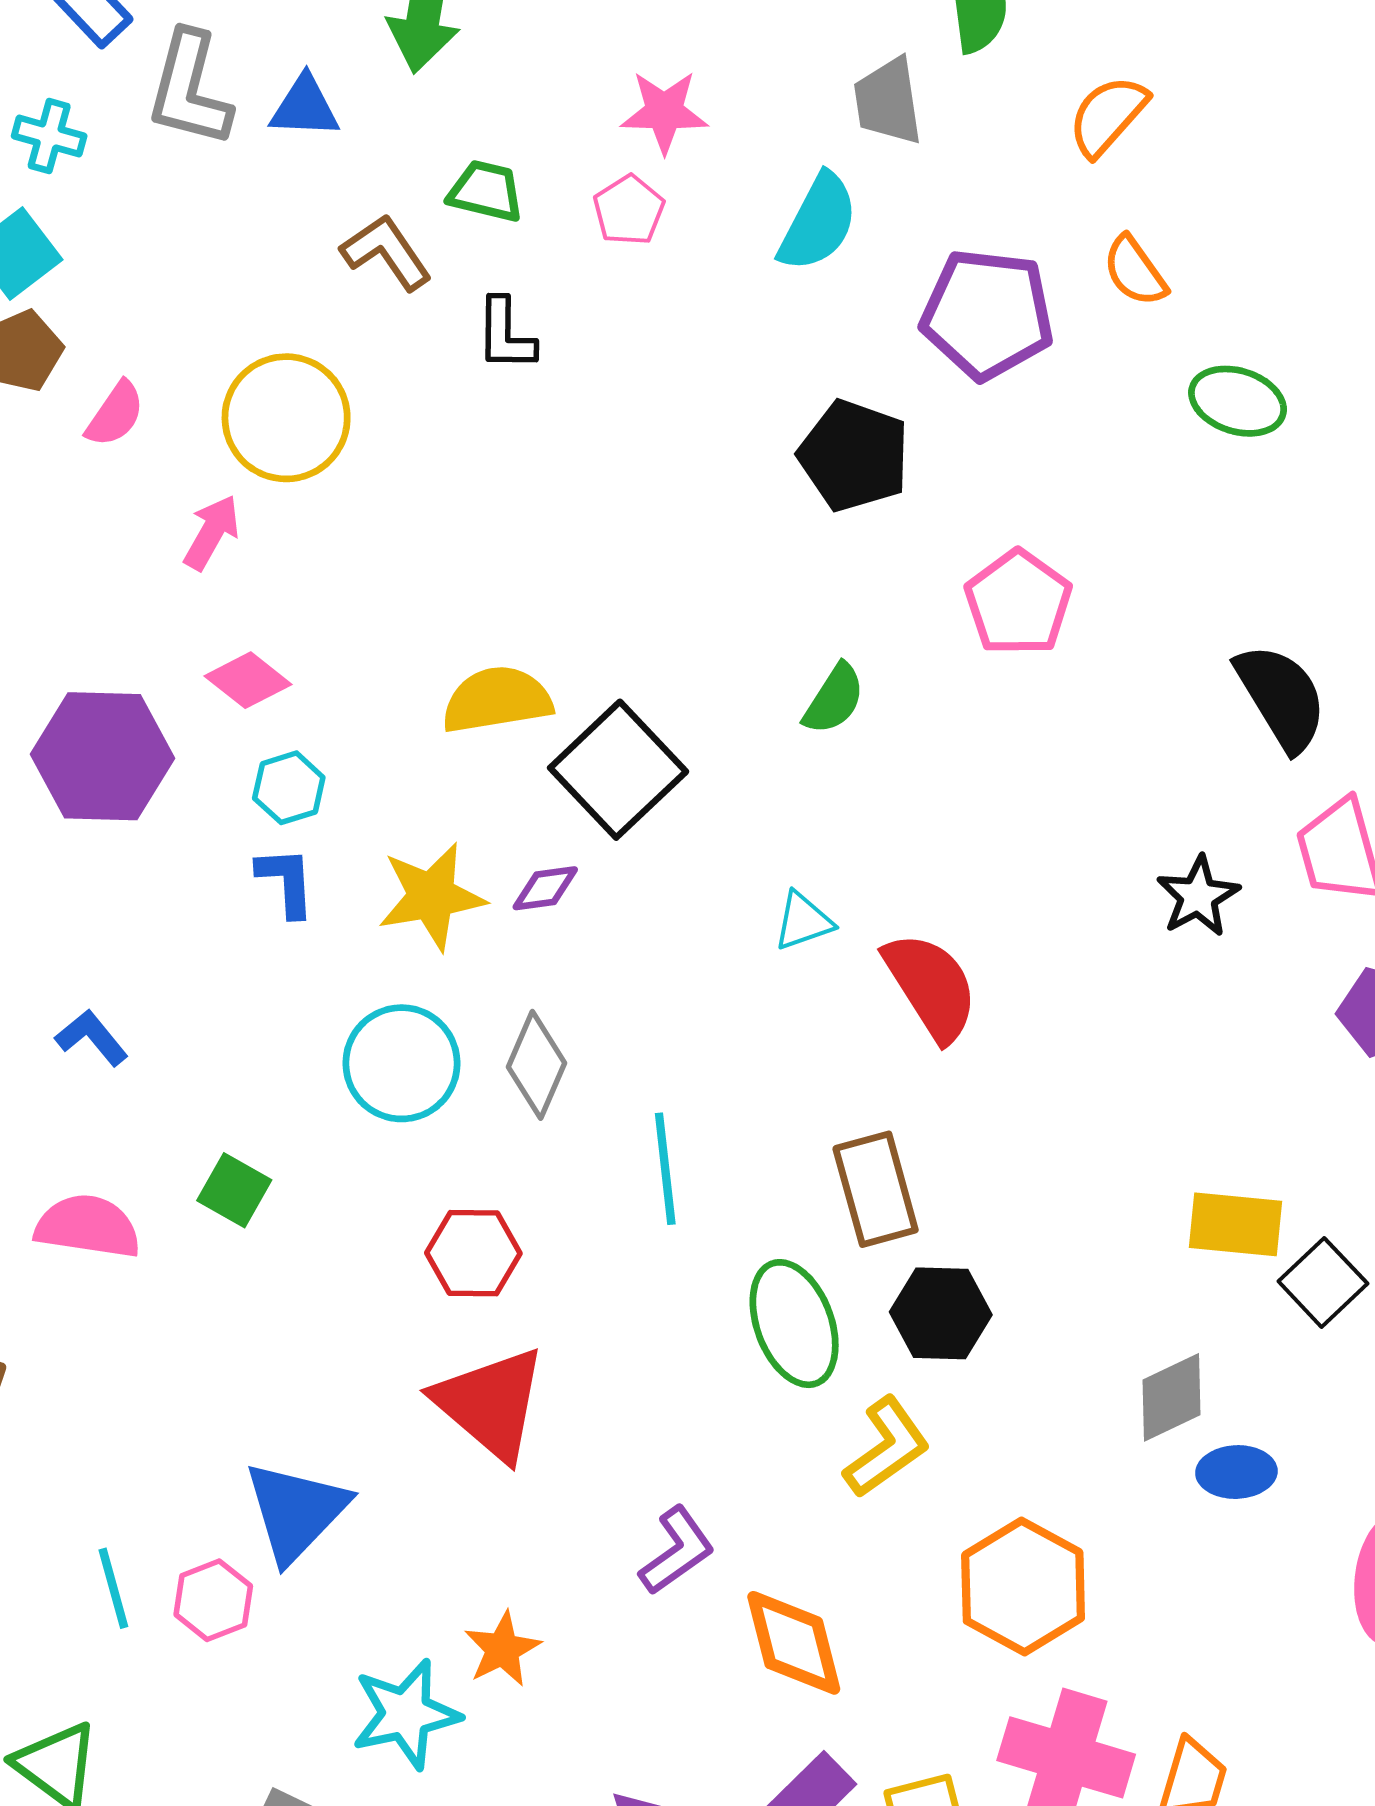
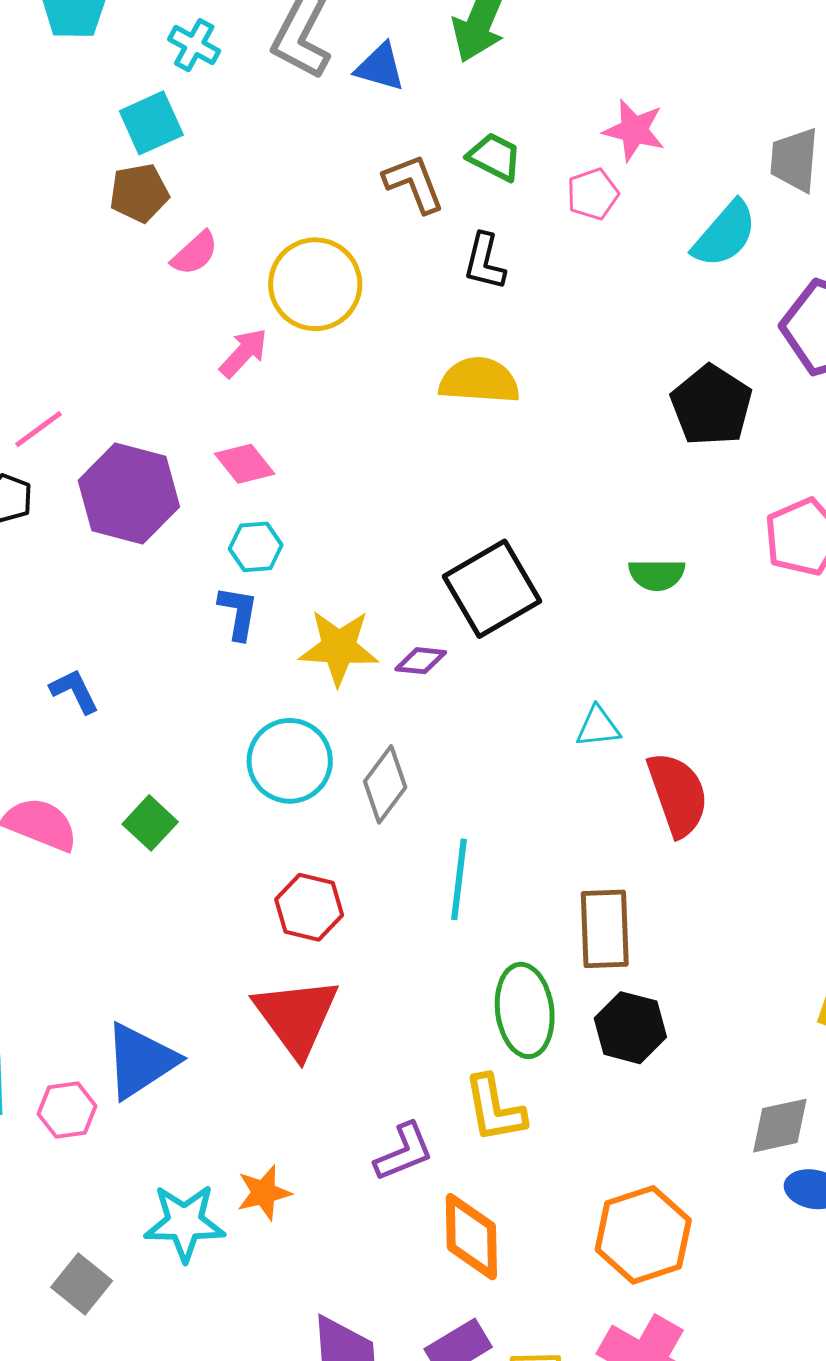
green semicircle: (834, 699) -> (657, 575), turned 44
yellow semicircle: (497, 700) -> (479, 381), moved
yellow L-shape: (887, 1447) -> (494, 1109), moved, turned 102

